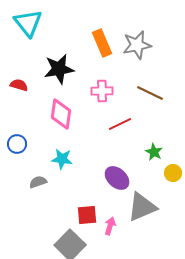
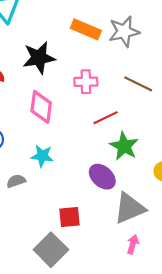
orange rectangle: (102, 43) -> (86, 29), turned -44
green star: (154, 152) -> (124, 146), moved, size x1.5
pink arrow: (110, 226) -> (133, 244), moved

